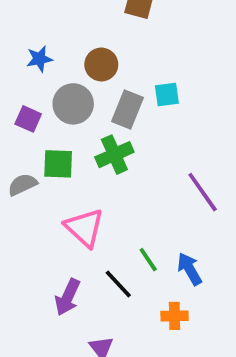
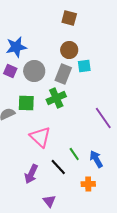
blue star: (39, 59) -> (16, 47), size x1.5
brown circle: (101, 64) -> (69, 50), moved
purple square: (28, 119) -> (10, 71), moved

